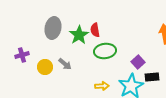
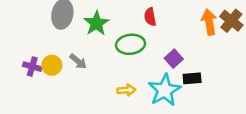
red semicircle: (95, 30) -> (150, 17), moved
purple cross: (22, 55) -> (32, 67), moved, turned 32

